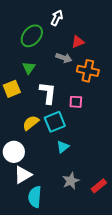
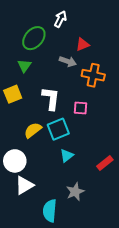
green triangle: (29, 68) -> (24, 66), moved
red rectangle: (99, 186) -> (105, 163), moved
cyan semicircle: (35, 197) -> (50, 211), moved

